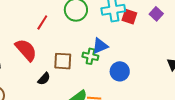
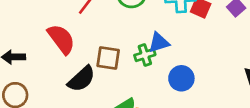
green cross: (90, 56) -> (145, 55), turned -35
black semicircle: (44, 79) -> (82, 79), size x1.6

